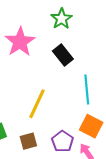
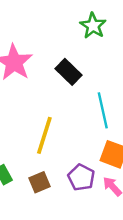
green star: (61, 19) -> (93, 26), moved

